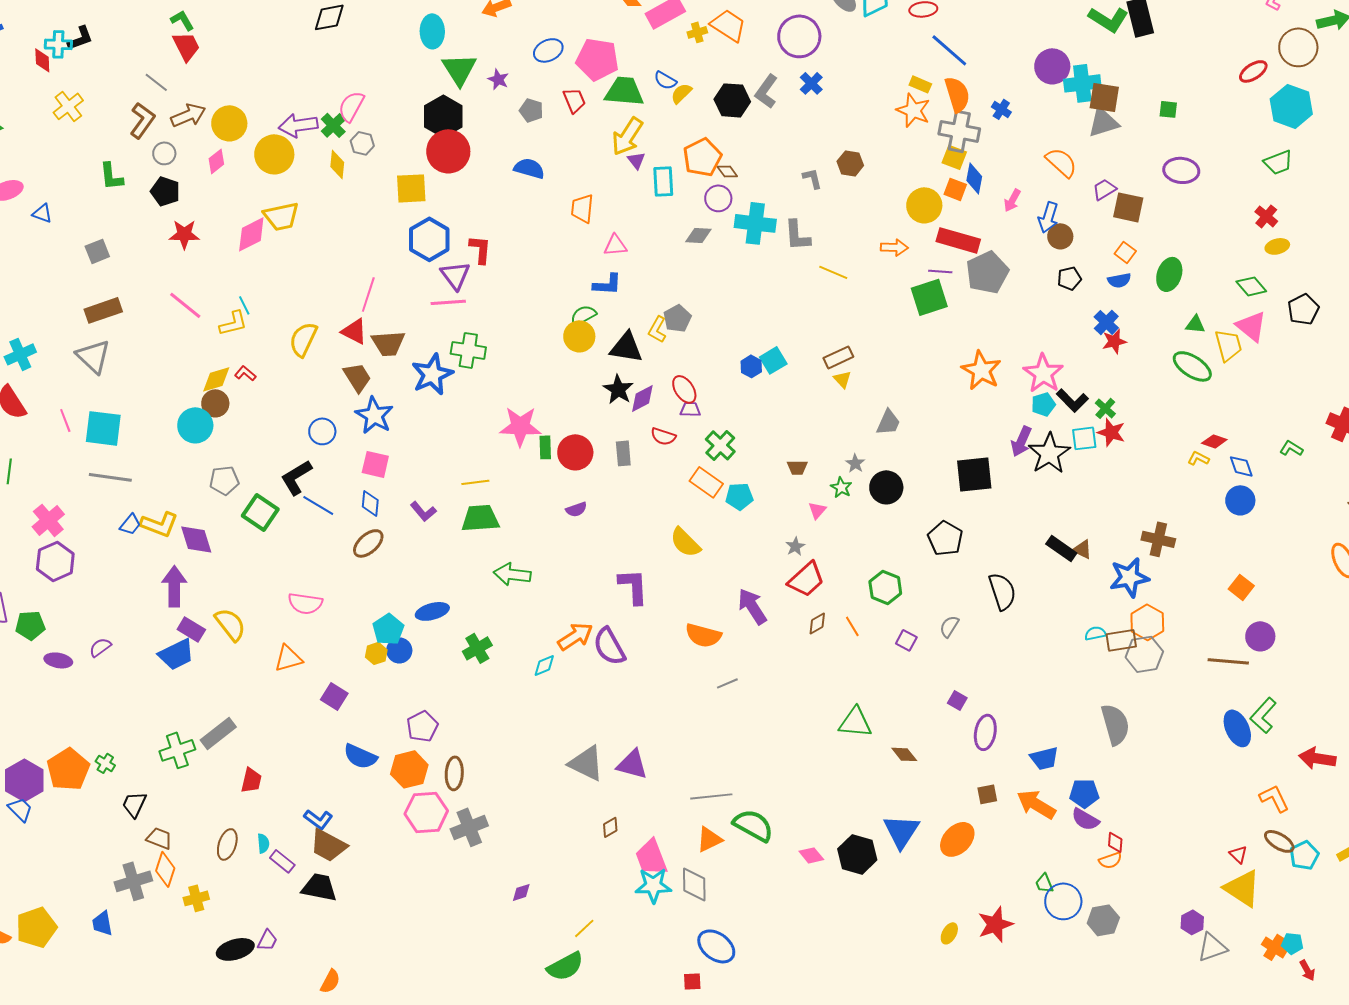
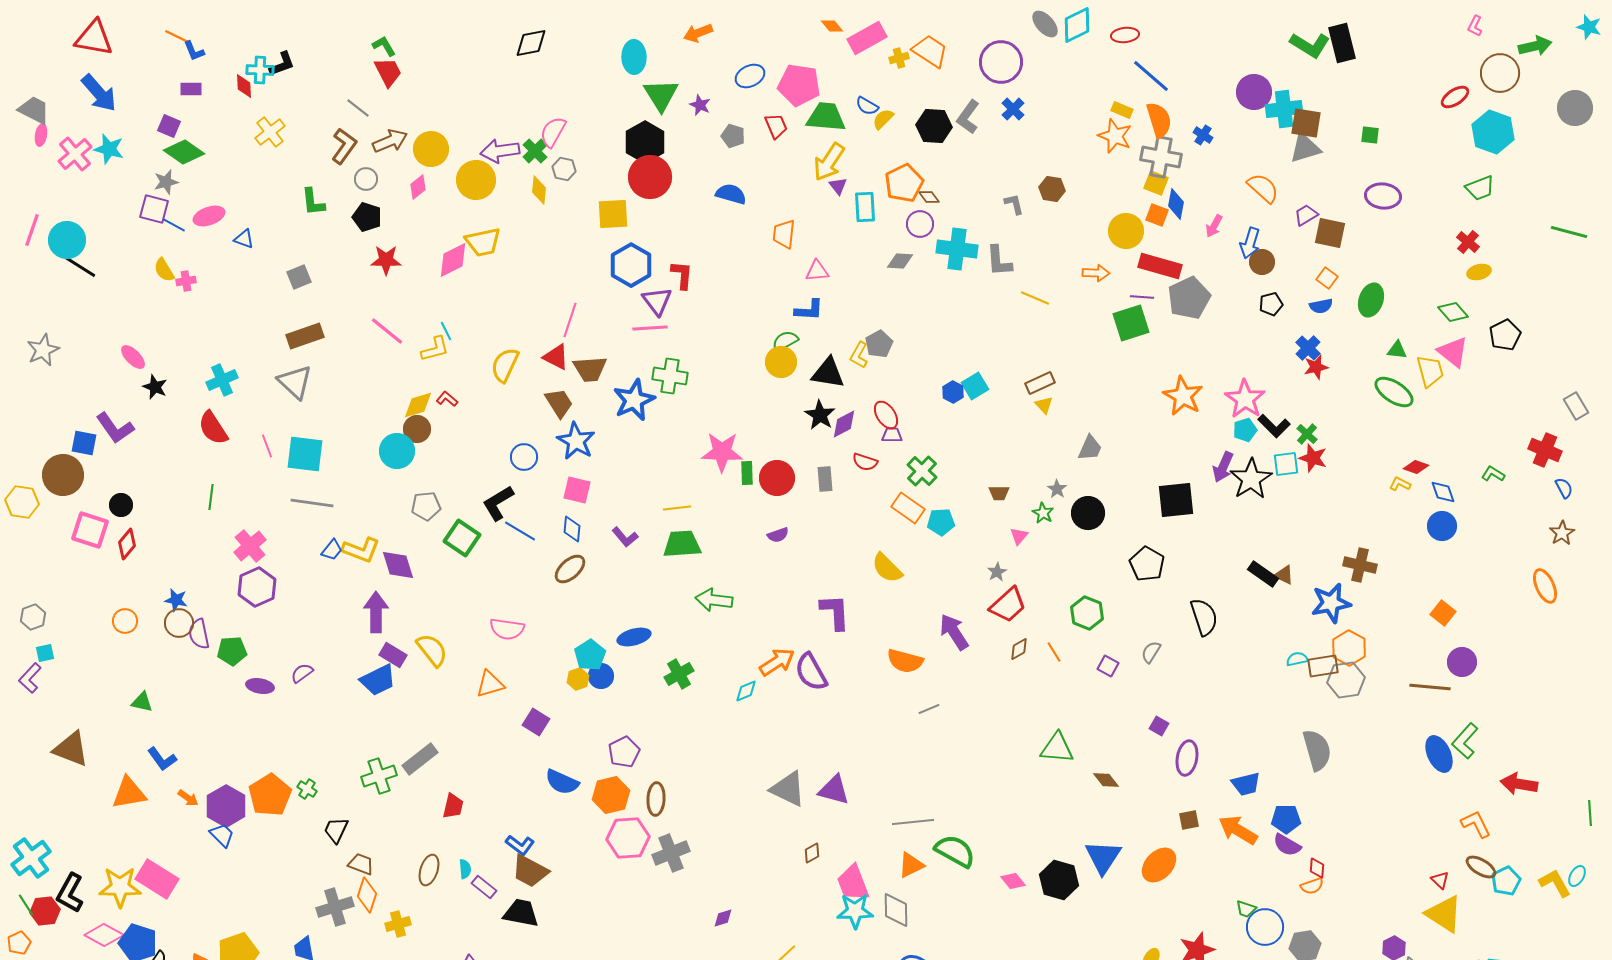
green trapezoid: (1044, 883) -> (1246, 909), turned -50

